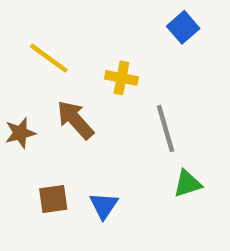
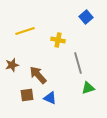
yellow line: (49, 58) -> (25, 31), turned -54
brown arrow: (75, 120) -> (38, 75), moved
blue triangle: (104, 206) -> (50, 98), turned -40

